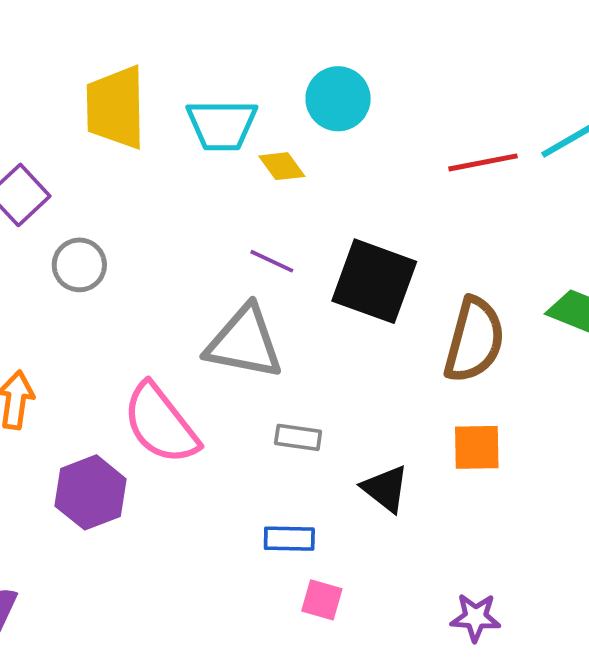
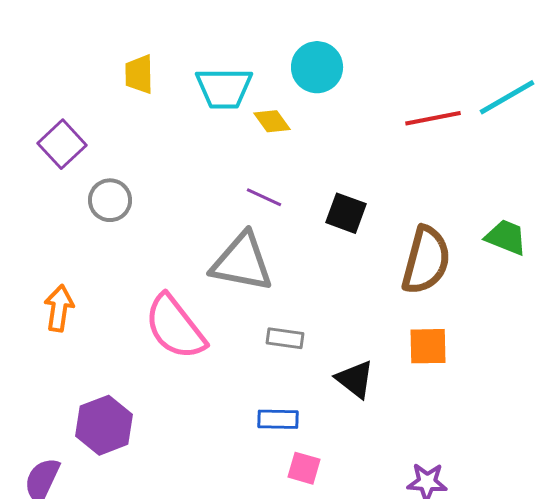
yellow trapezoid: (116, 107) -> (139, 74), size x0.6
black square: (374, 281) -> (346, 213), size x0.6
purple hexagon: (91, 492) -> (104, 425), moved

